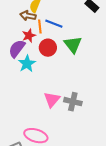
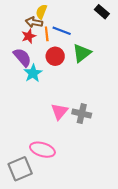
red star: (29, 36) -> (29, 36), moved
green triangle: (73, 45) -> (82, 53), turned 30
purple semicircle: (17, 49) -> (22, 57), turned 102

